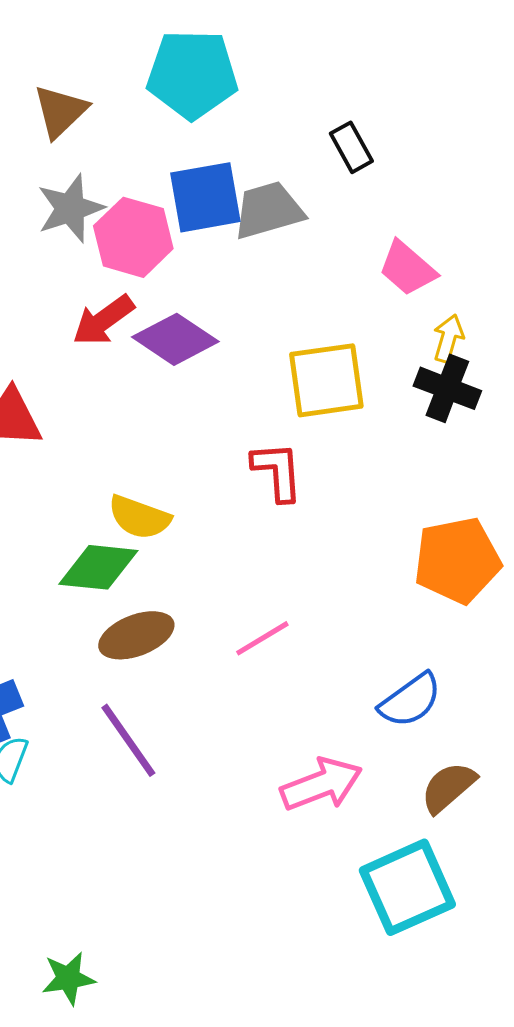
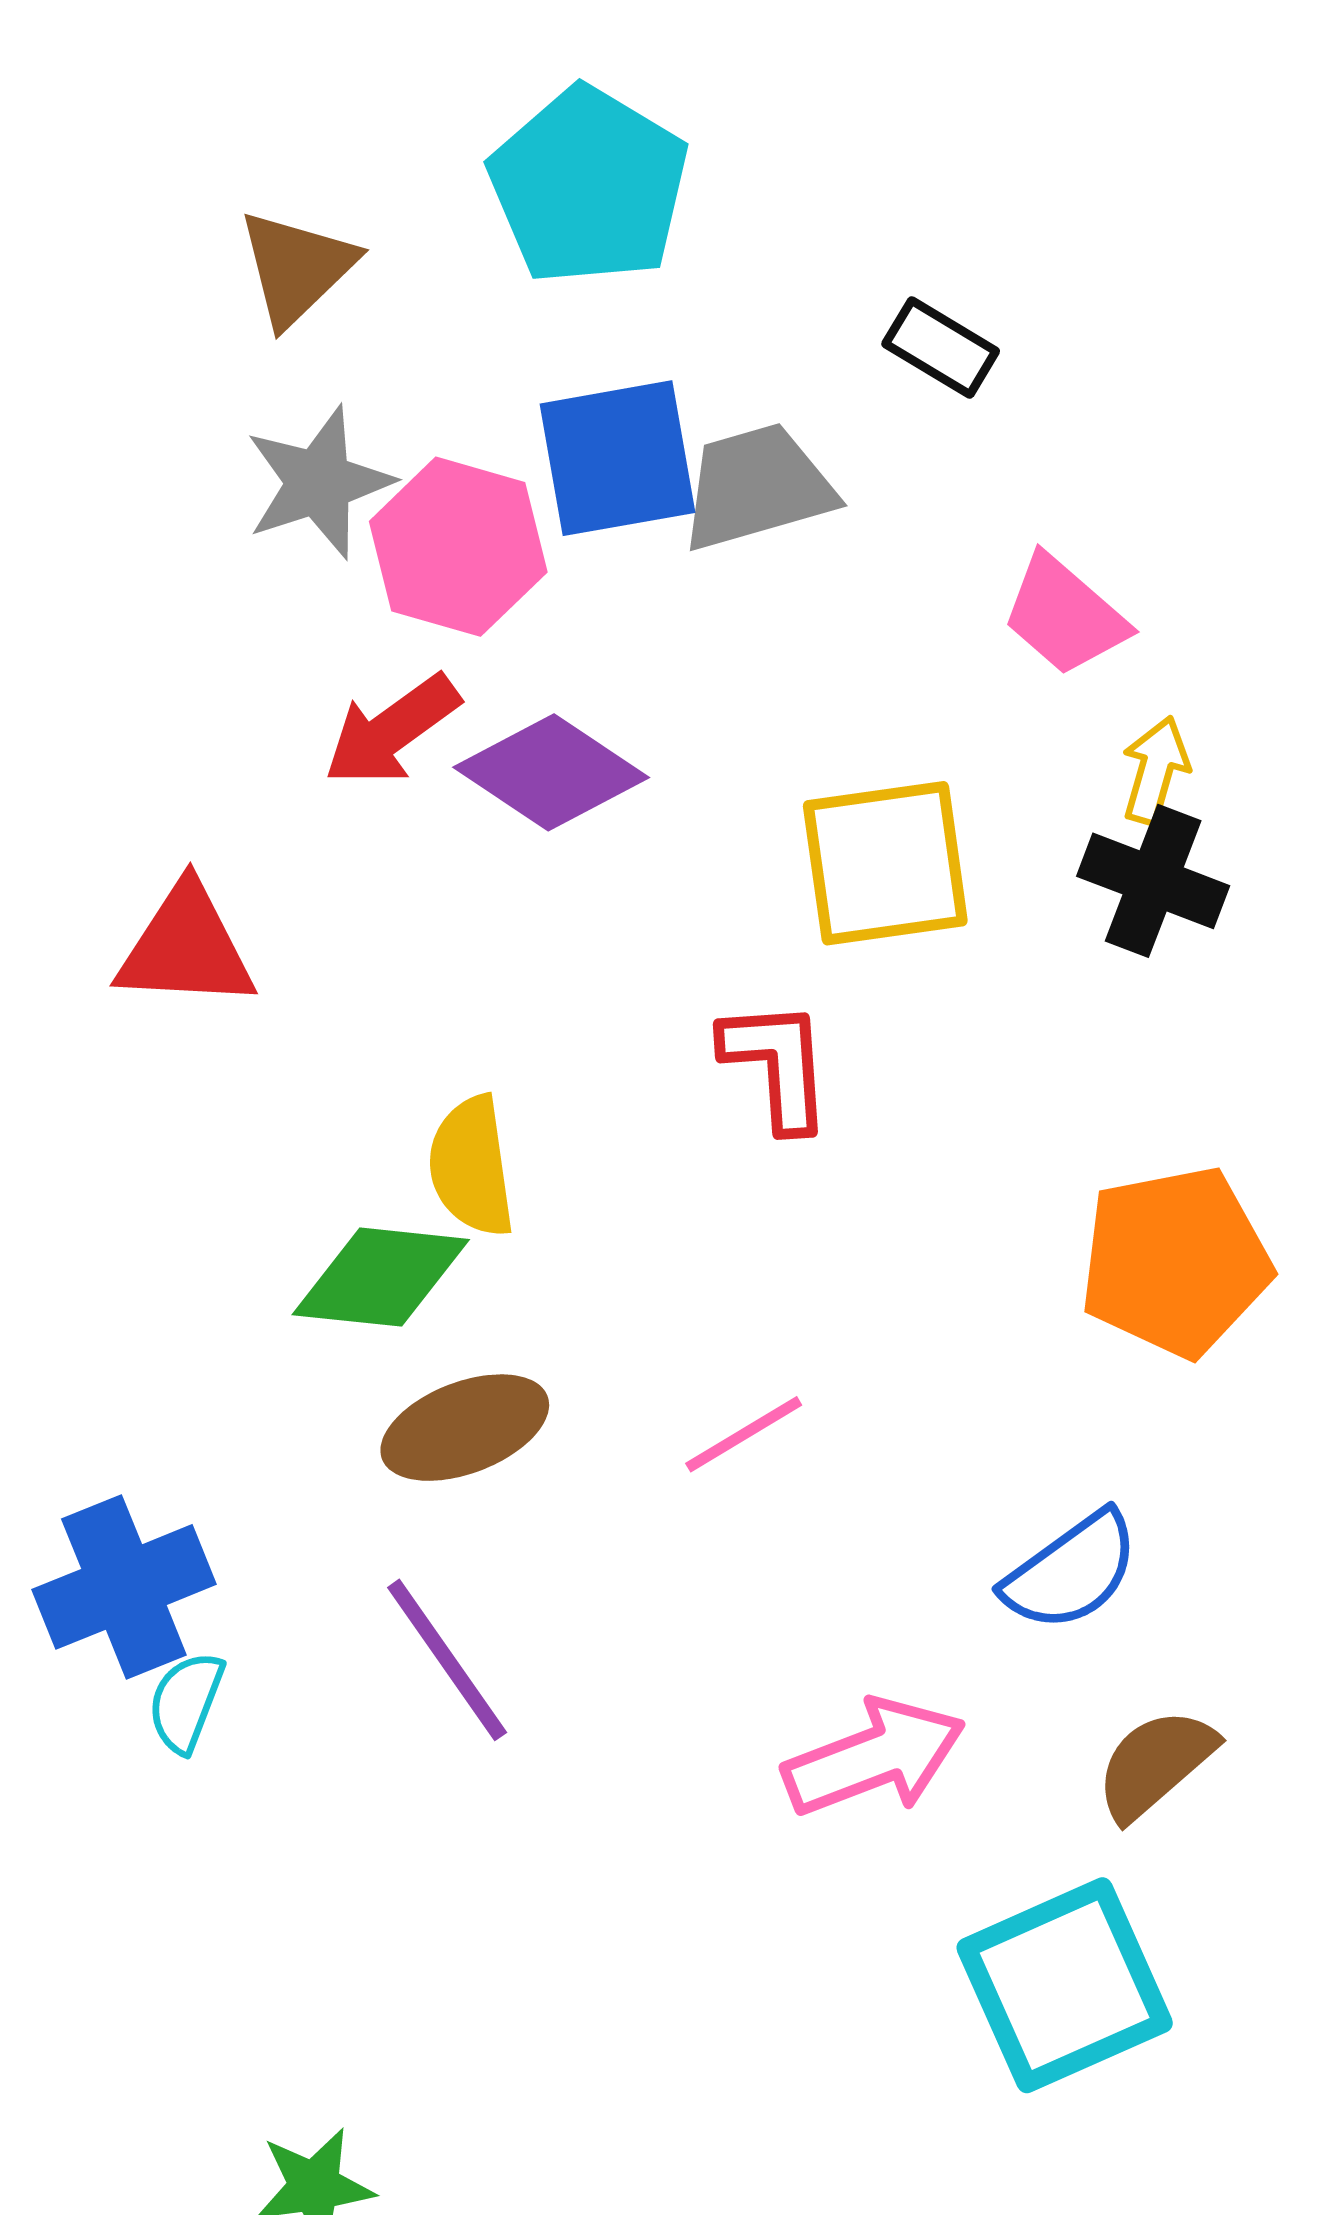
cyan pentagon: (192, 74) -> (589, 186), turned 30
black rectangle: (351, 147) -> (941, 347), turned -30
yellow semicircle: (139, 517) -> (471, 1166), turned 62

